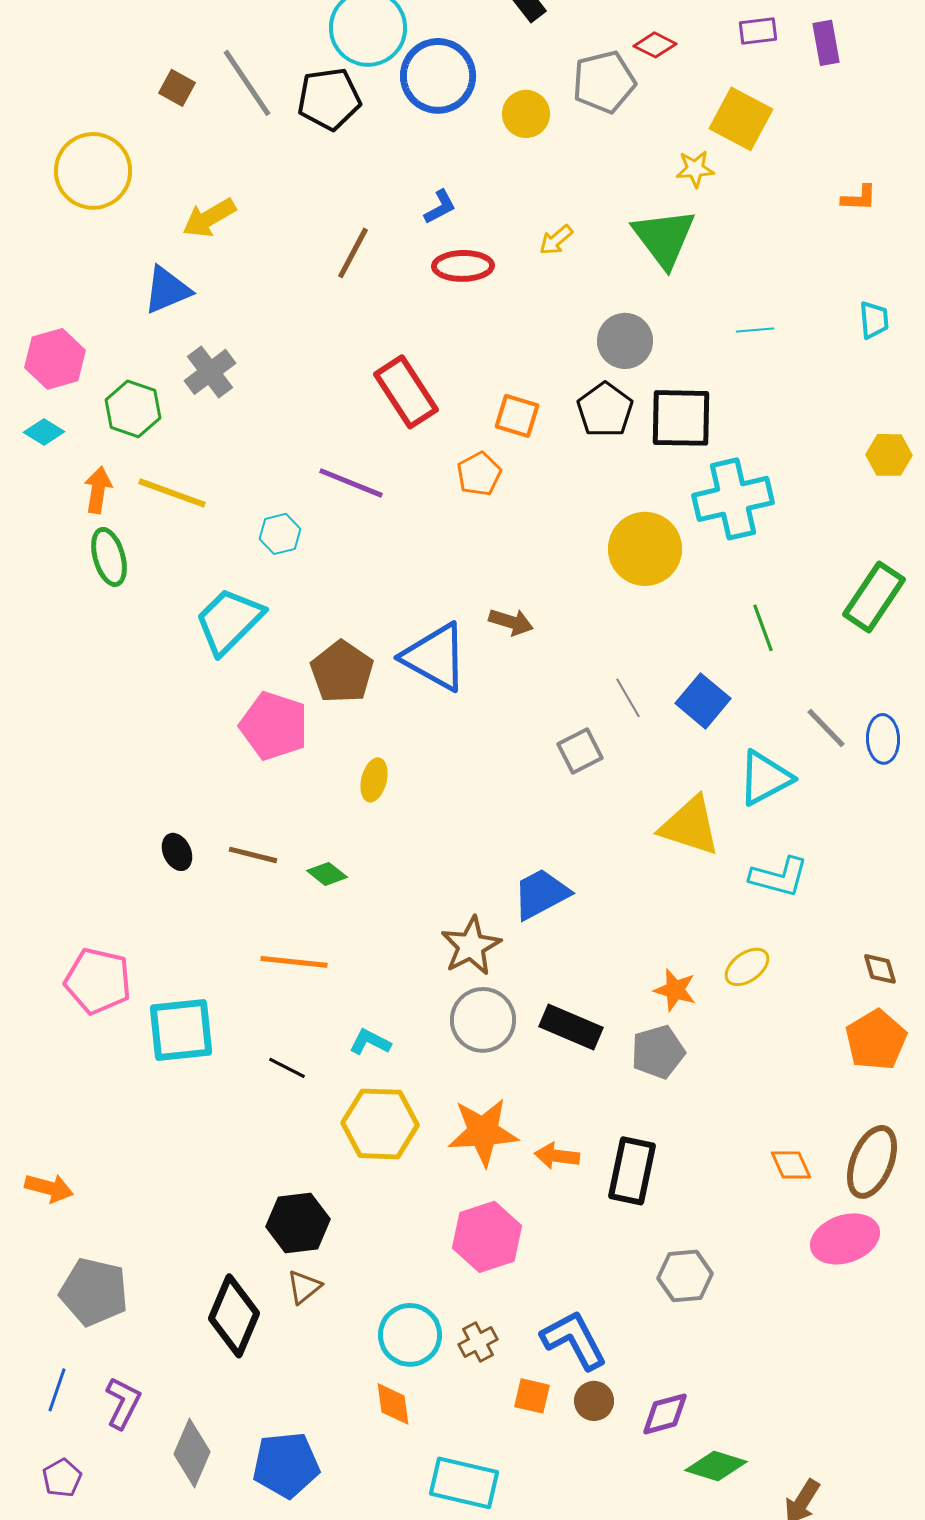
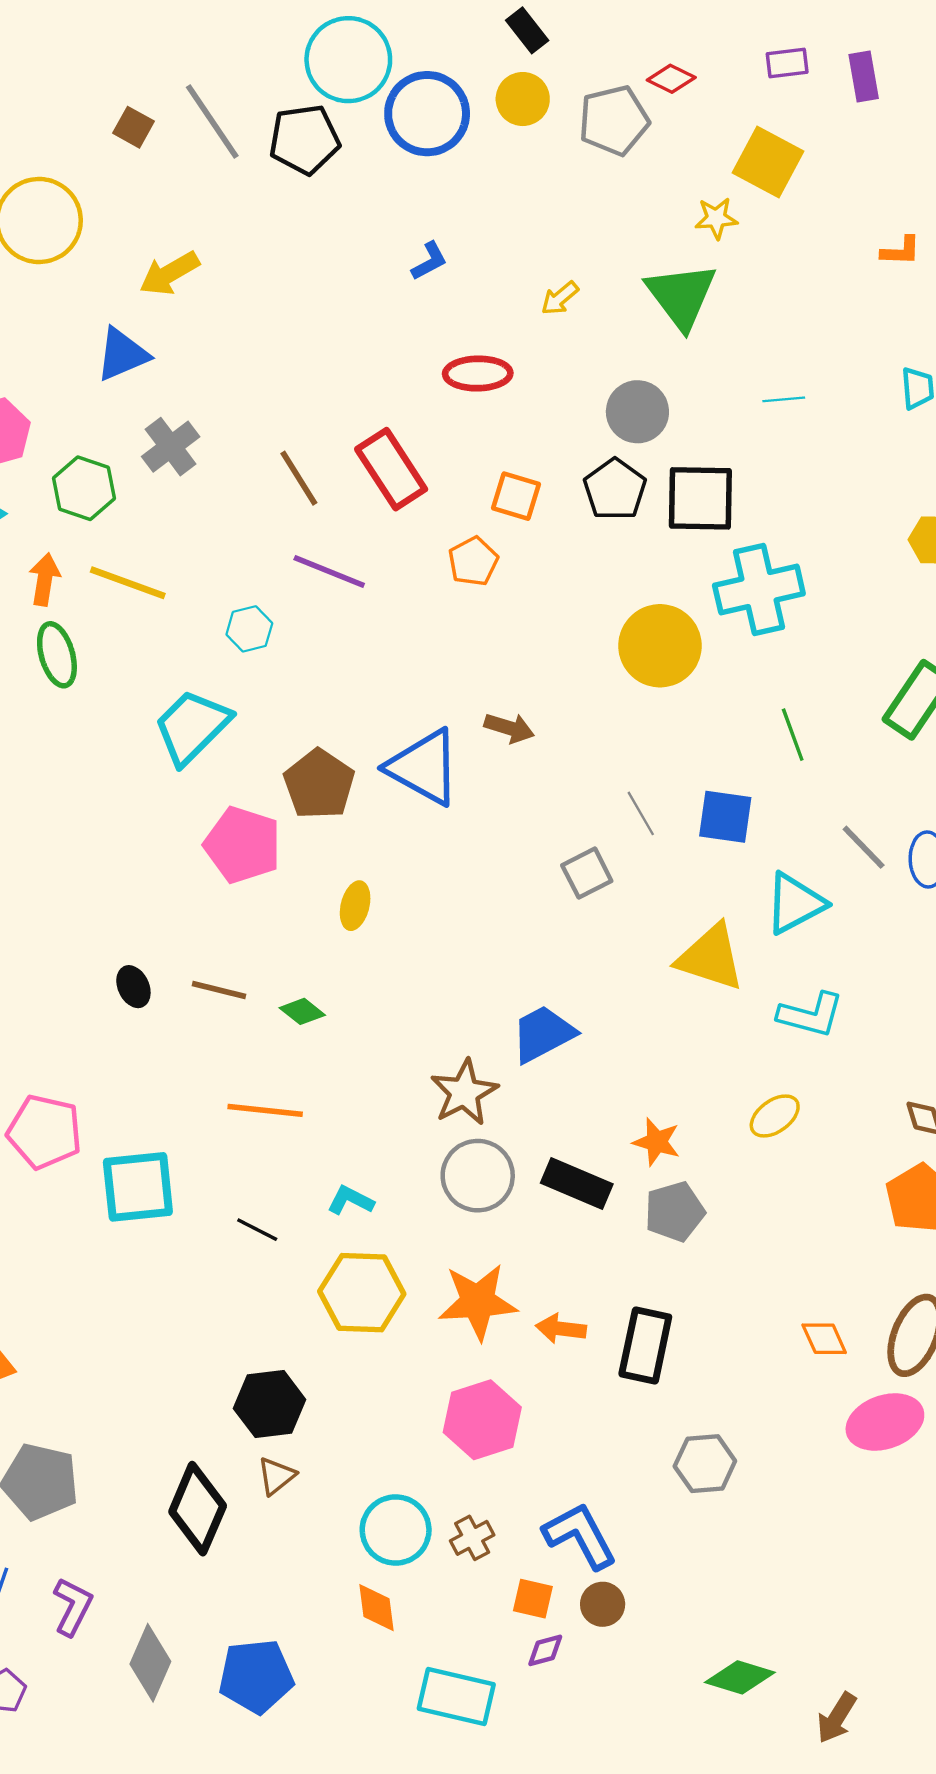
yellow circle: (526, 114) -> (523, 99), moved
brown line: (353, 253) -> (299, 478), moved, turned -60
red ellipse: (463, 266) -> (478, 374), moved
blue square: (703, 701) -> (725, 817), turned -32
orange star: (675, 990) -> (657, 1142), moved
purple diamond: (665, 1414) -> (545, 1650), moved, size x0.7

